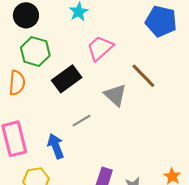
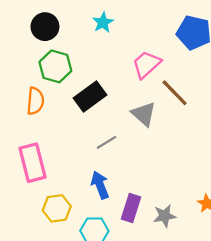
pink trapezoid: (100, 48) -> (146, 64), moved
blue arrow: (56, 146) -> (100, 185), moved

